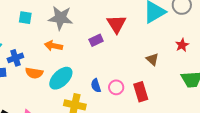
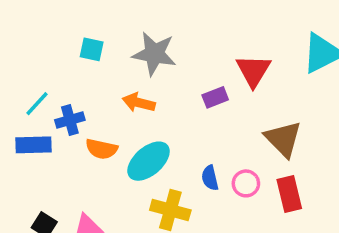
brown triangle: (152, 59) -> (283, 139), moved, size x1.6

